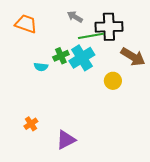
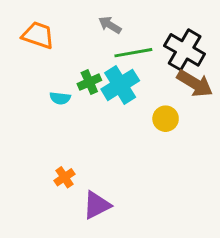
black cross: (109, 27) -> (185, 50), moved, turned 32
orange cross: (31, 124) -> (64, 177), moved

